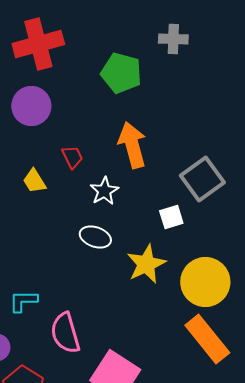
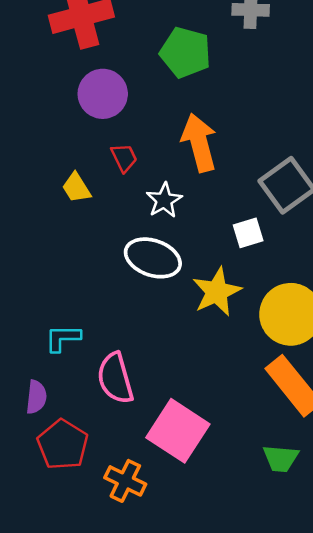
purple circle: (31, 106) -> (103, 94), moved
white ellipse: (95, 237) -> (153, 258), size x1.4

